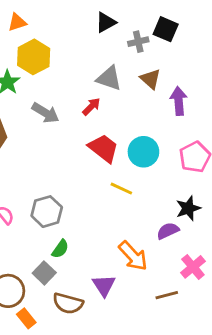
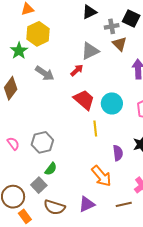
gray triangle: (109, 78) -> (90, 51), turned -48
brown triangle: (150, 79) -> (120, 44), moved
yellow line: (121, 189) -> (95, 129), turned 56
purple semicircle: (168, 231) -> (118, 153), moved, turned 105
purple triangle: (104, 285) -> (87, 204), moved, turned 36

